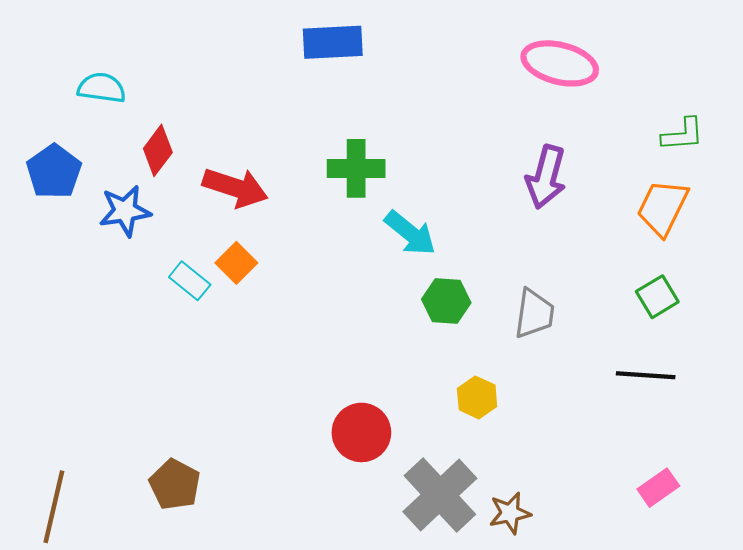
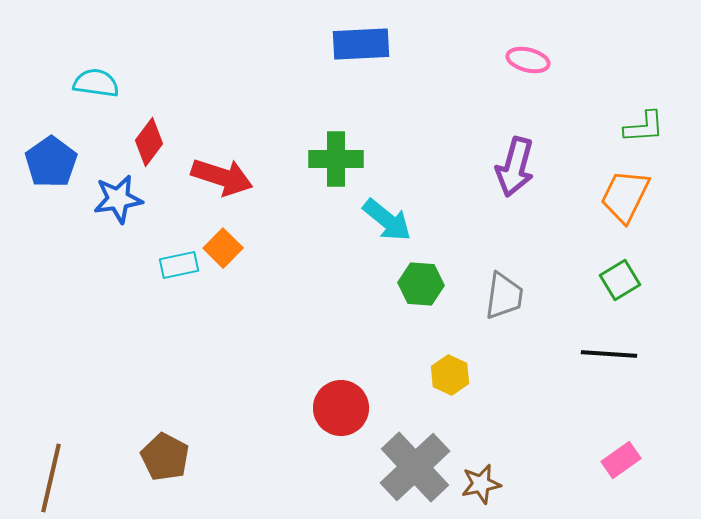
blue rectangle: (333, 42) -> (361, 44), moved
pink ellipse: (560, 63) -> (528, 60), size x0.6
cyan rectangle: (190, 281) -> (179, 265), turned -51

